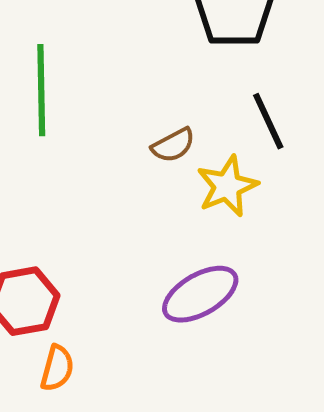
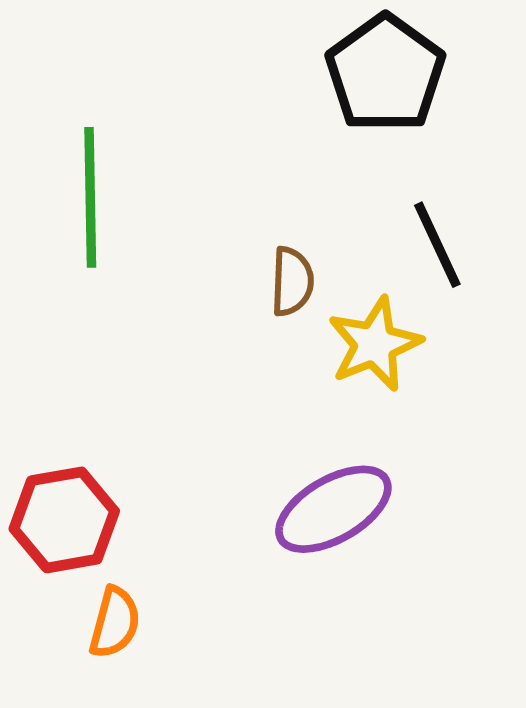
brown semicircle: (173, 145) -> (292, 281), turned -60

